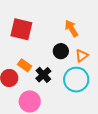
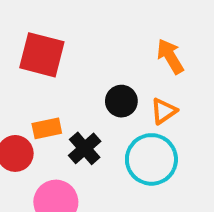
orange arrow: (71, 28) -> (170, 56), moved
orange rectangle: (25, 65) -> (47, 128), turned -48

